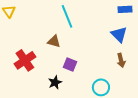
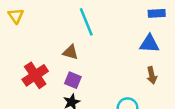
blue triangle: (119, 34) -> (149, 44), turned -42
purple square: (70, 64) -> (73, 80), moved

